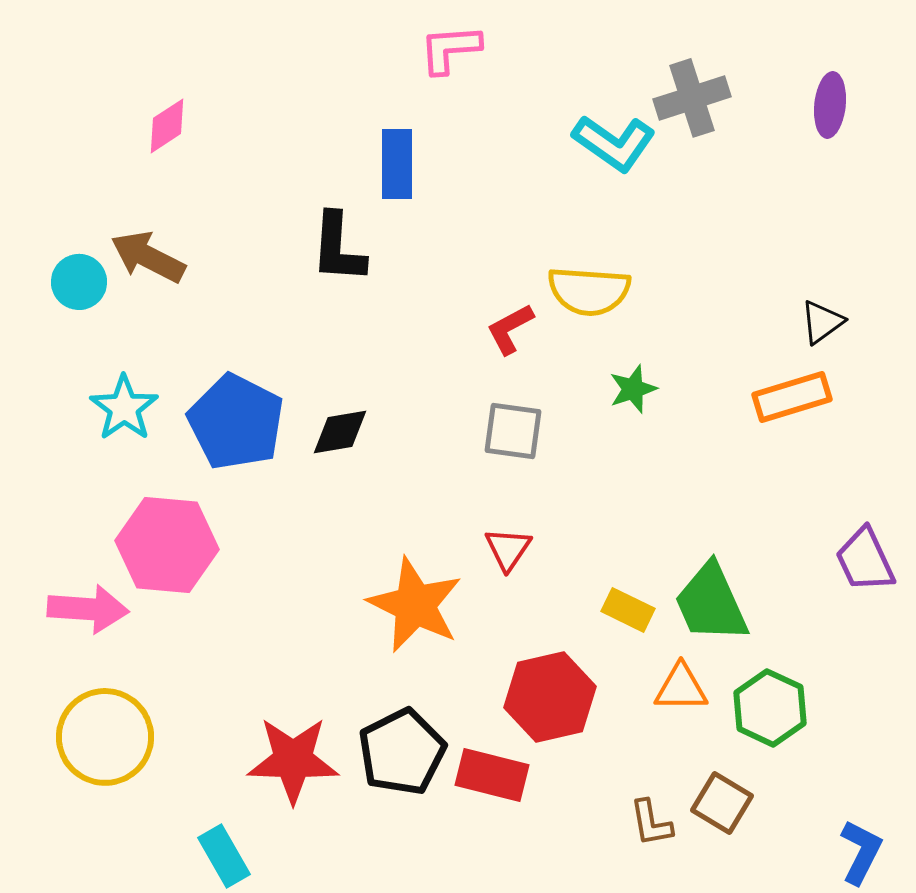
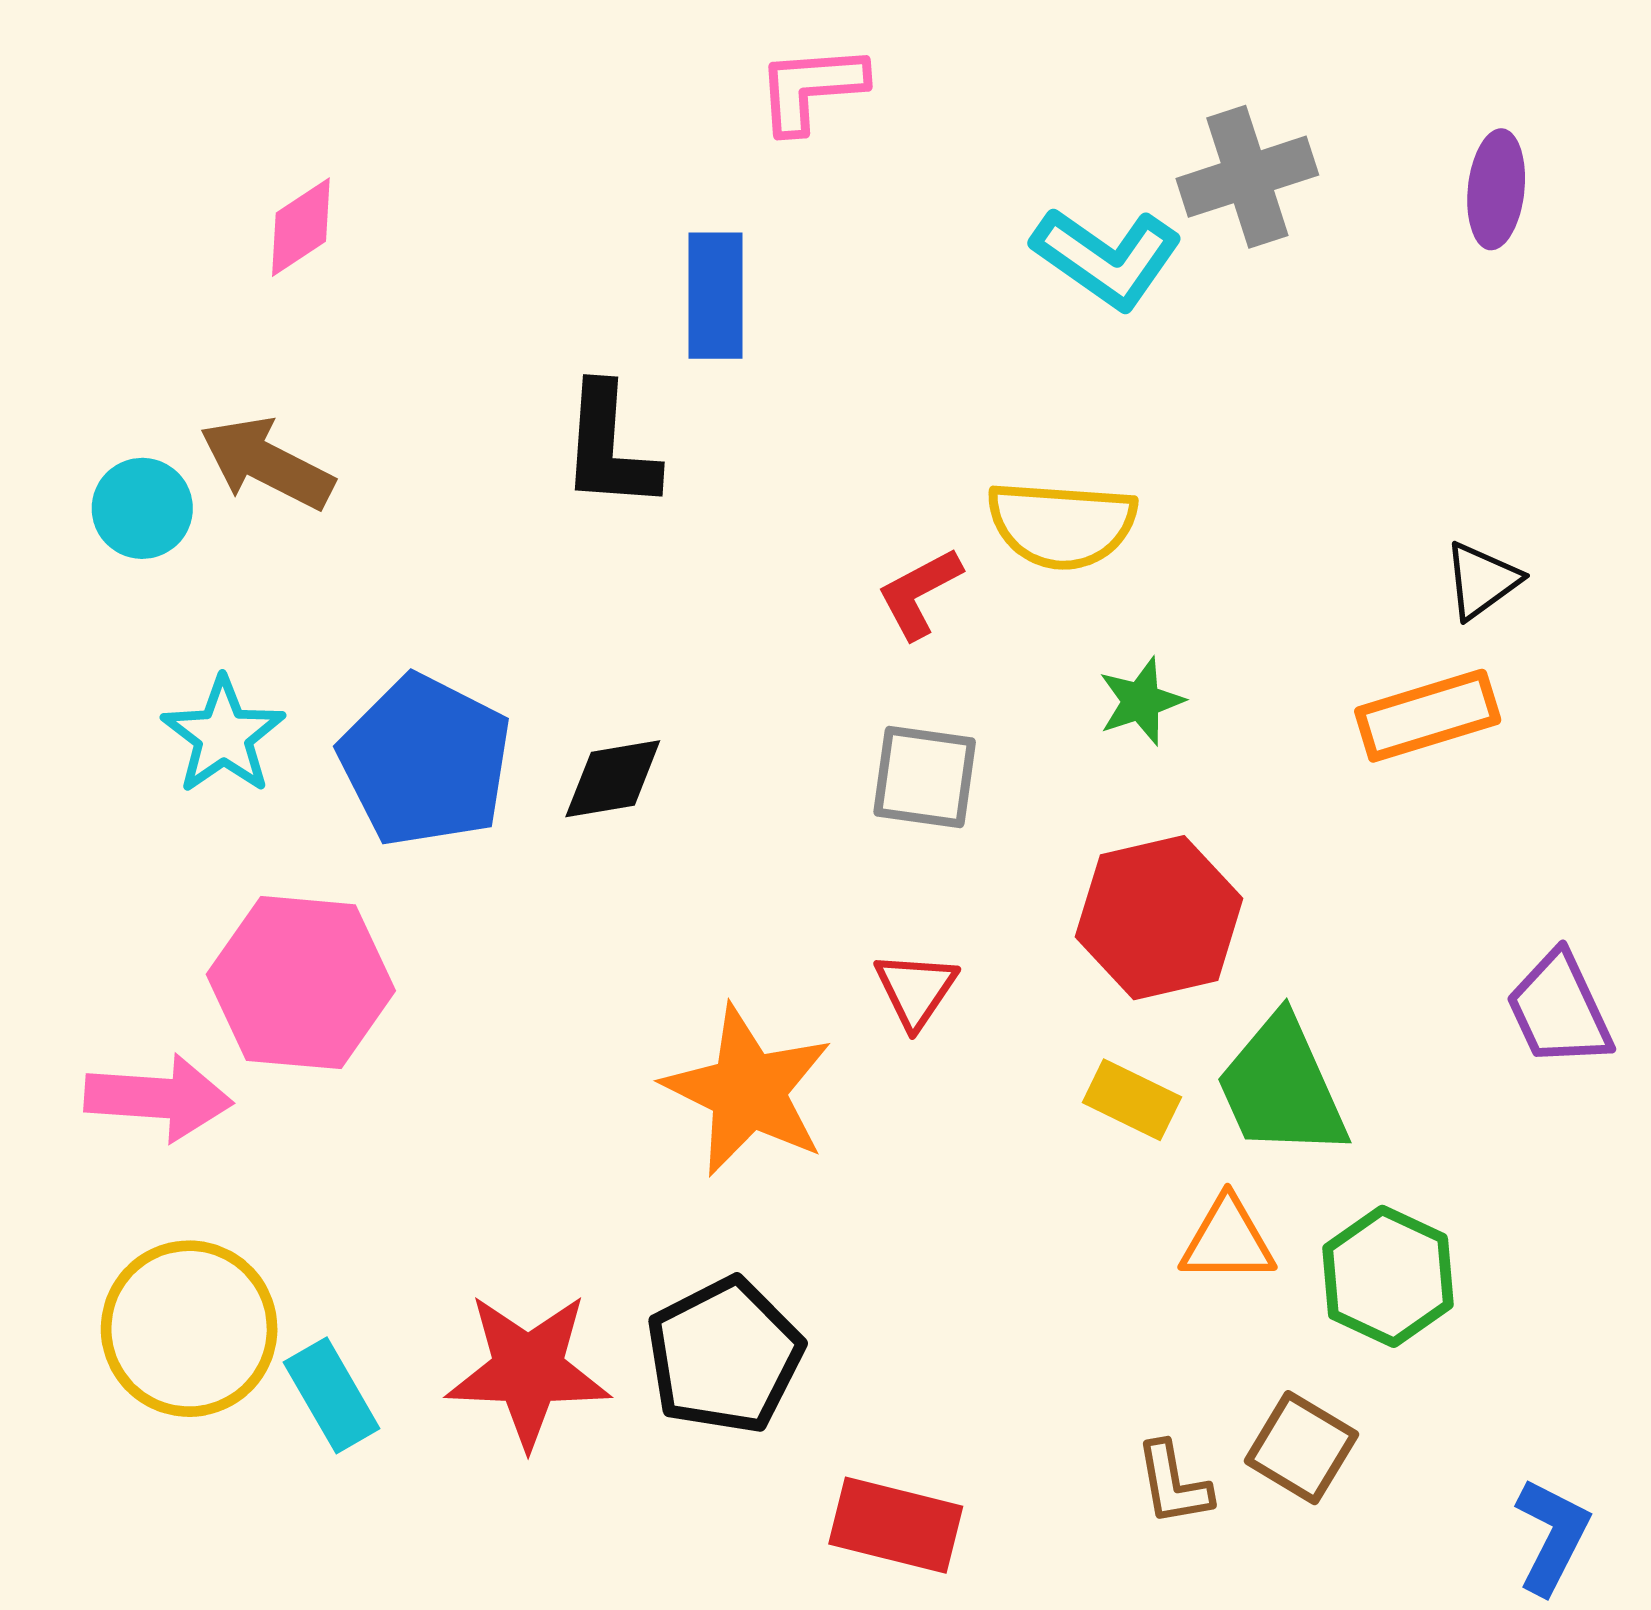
red hexagon: (550, 697) -> (1159, 918), moved
red rectangle: (492, 775) -> (896, 1525), moved
cyan rectangle: (224, 856) -> (332, 1395), moved

